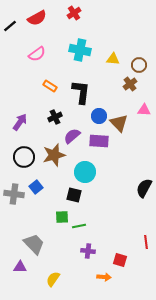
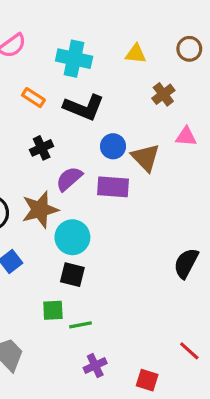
cyan cross: (80, 50) -> (74, 59), moved
brown circle: (139, 65) -> (189, 49), moved
black L-shape: (81, 92) -> (84, 107), turned 105
cyan circle: (85, 172) -> (72, 237), moved
red line: (146, 242) -> (189, 351), turned -40
purple cross: (88, 251) -> (95, 366), turned -32

